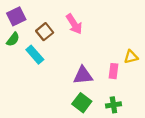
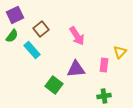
pink arrow: (74, 24) -> (77, 36), moved
yellow triangle: (131, 57) -> (120, 52), turned -32
green square: (82, 103) -> (54, 85), moved

